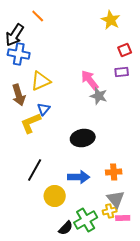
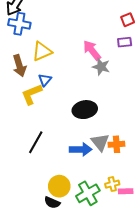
yellow circle: (55, 196) -> (59, 186), moved
gray triangle: (116, 199) -> (100, 142), moved
black semicircle: (66, 228) -> (52, 202), moved, turned 70

